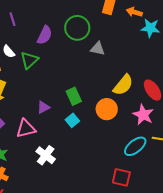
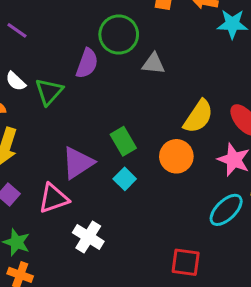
purple line: (13, 19) -> (17, 30), turned -32
purple semicircle: (45, 35) -> (87, 63), moved
purple triangle: (43, 107) -> (78, 163), size x1.6
red square: (121, 177) -> (186, 262), moved

